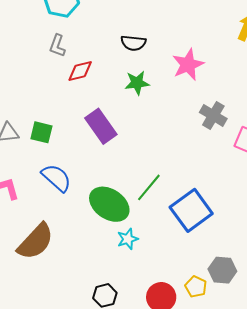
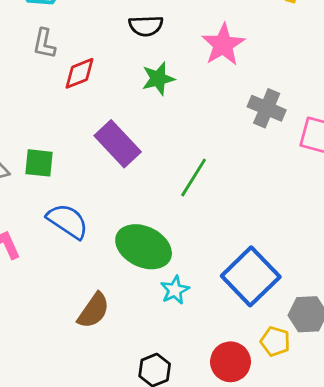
green line: (149, 187) -> (194, 178), moved
blue square: (191, 210) -> (251, 276), moved
brown semicircle: (36, 242) -> (94, 311), moved, size x0.7

